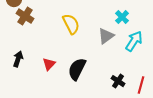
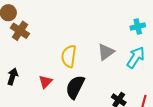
cyan cross: (122, 17) -> (138, 27), moved, turned 32
yellow semicircle: (71, 24) -> (69, 56), moved, turned -145

